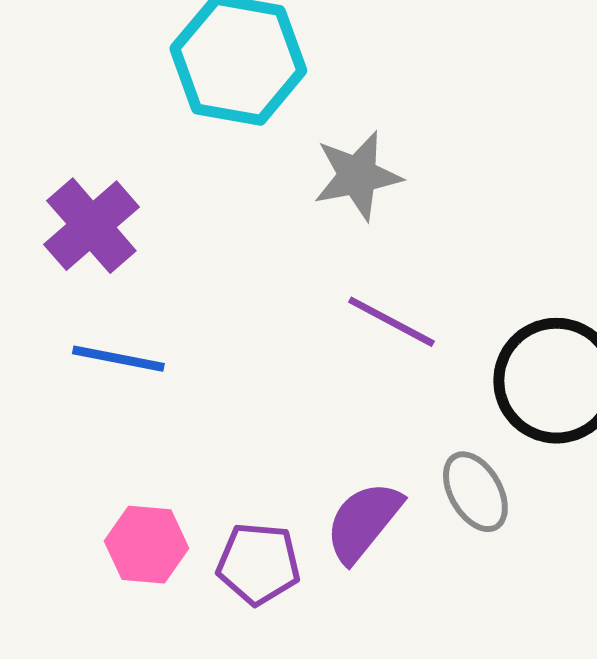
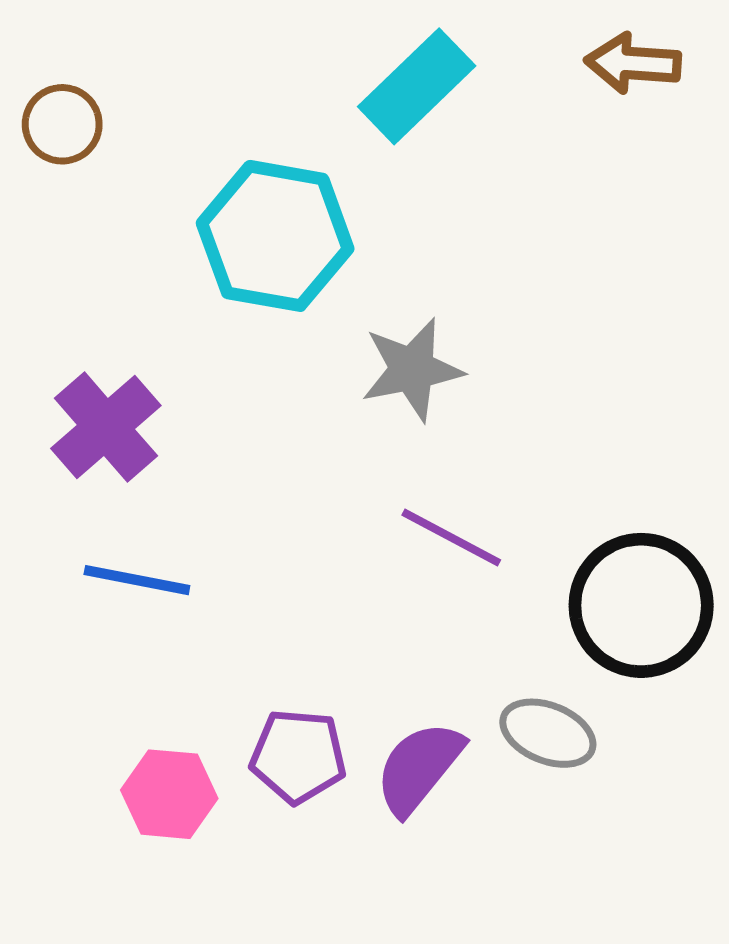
gray ellipse: (475, 492) -> (548, 733), turned -38
purple pentagon: (258, 564) -> (298, 756), moved

